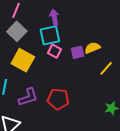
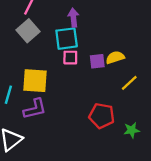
pink square: (54, 51) -> (70, 58), turned -32
yellow square: (23, 60) -> (35, 81), moved, turned -30
red pentagon: (58, 99) -> (102, 116), moved

